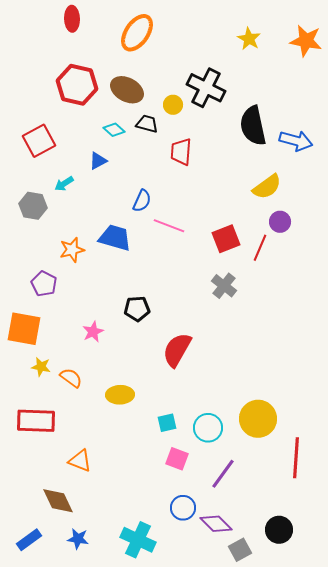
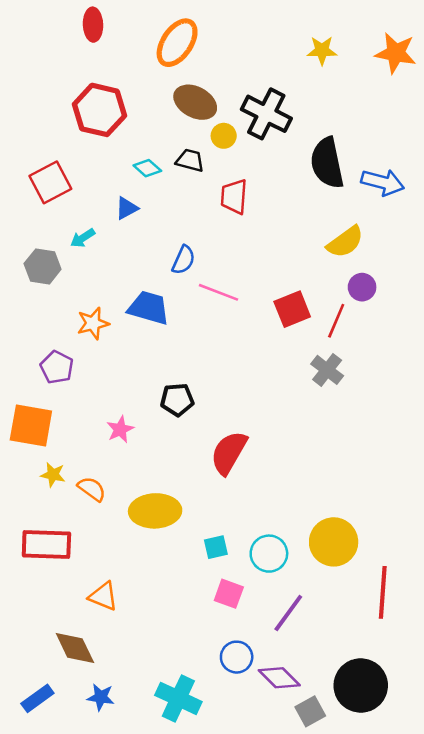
yellow star: (249, 39) -> (322, 50), turned -30
brown ellipse: (127, 90) -> (195, 102), moved
gray cross: (224, 286) -> (327, 370), moved
yellow ellipse: (120, 395) -> (155, 511), size x1.4
black circle: (279, 530) -> (361, 685), size x1.5

